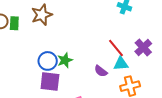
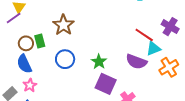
blue circle: (48, 61) -> (65, 59), moved
purple semicircle: (101, 71) -> (136, 62), size x1.5
purple square: (50, 81) -> (106, 84), moved, turned 35

